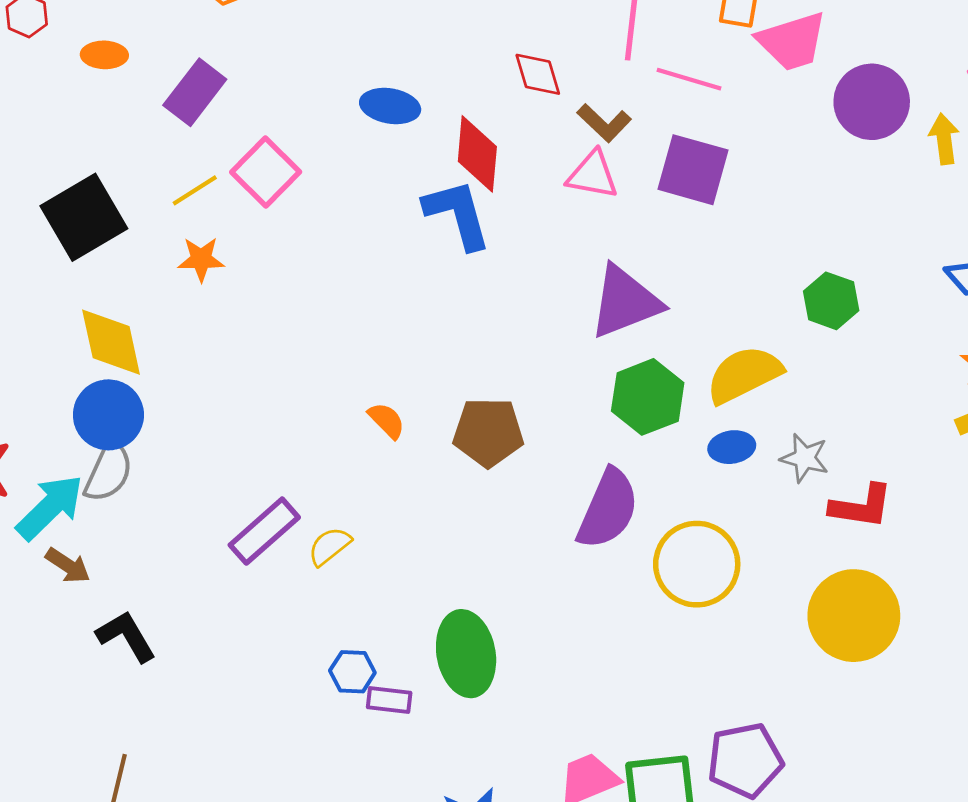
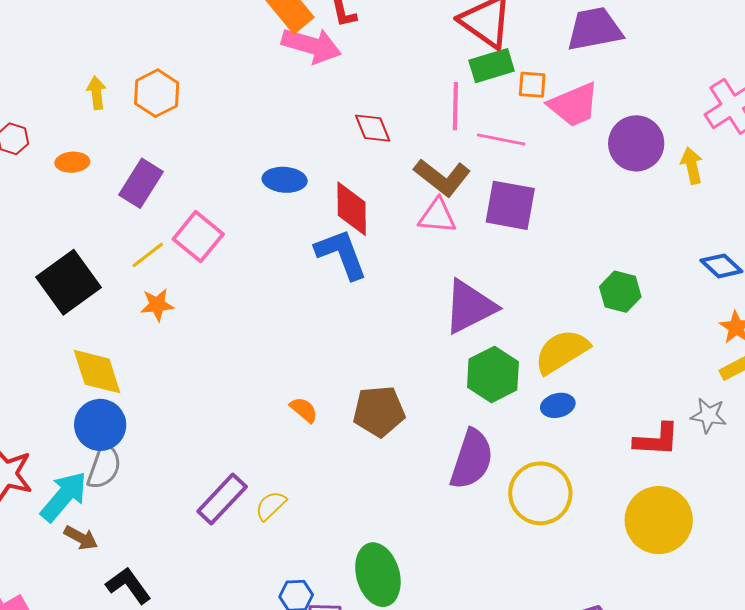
red diamond: (538, 74) -> (373, 128), moved
brown L-shape: (604, 123) -> (442, 177), size x1.4
gray star: (805, 458) -> (708, 415), moved

